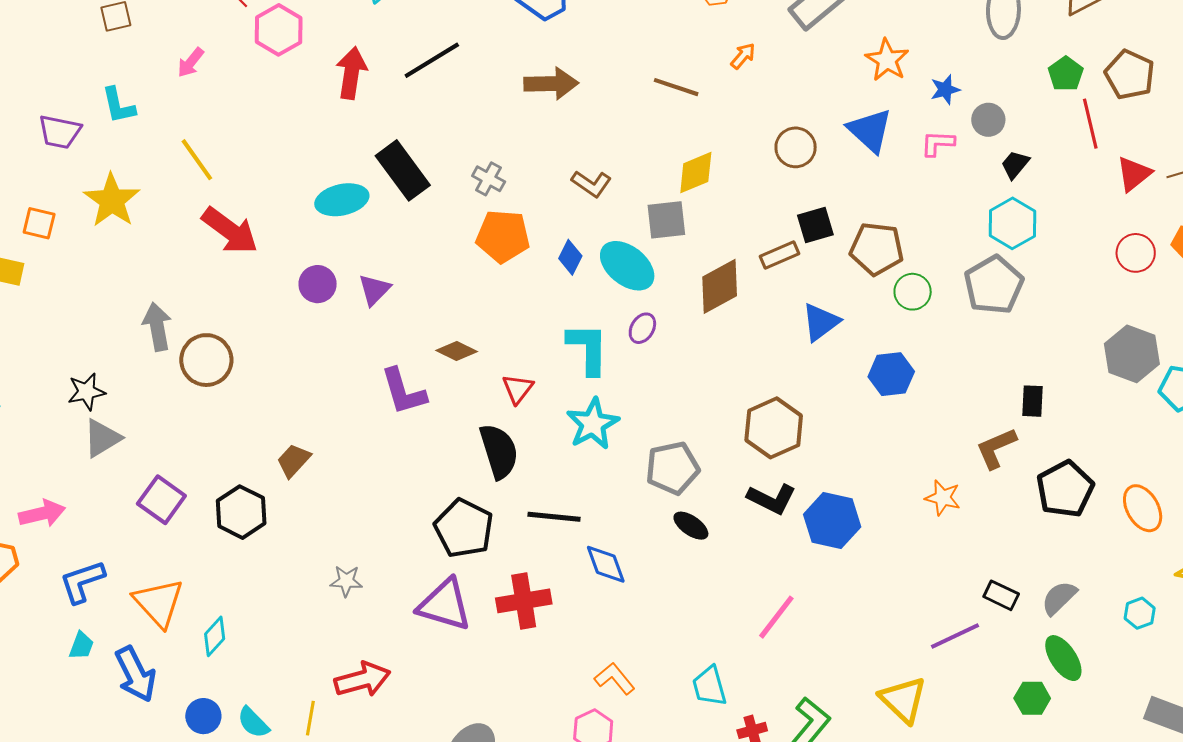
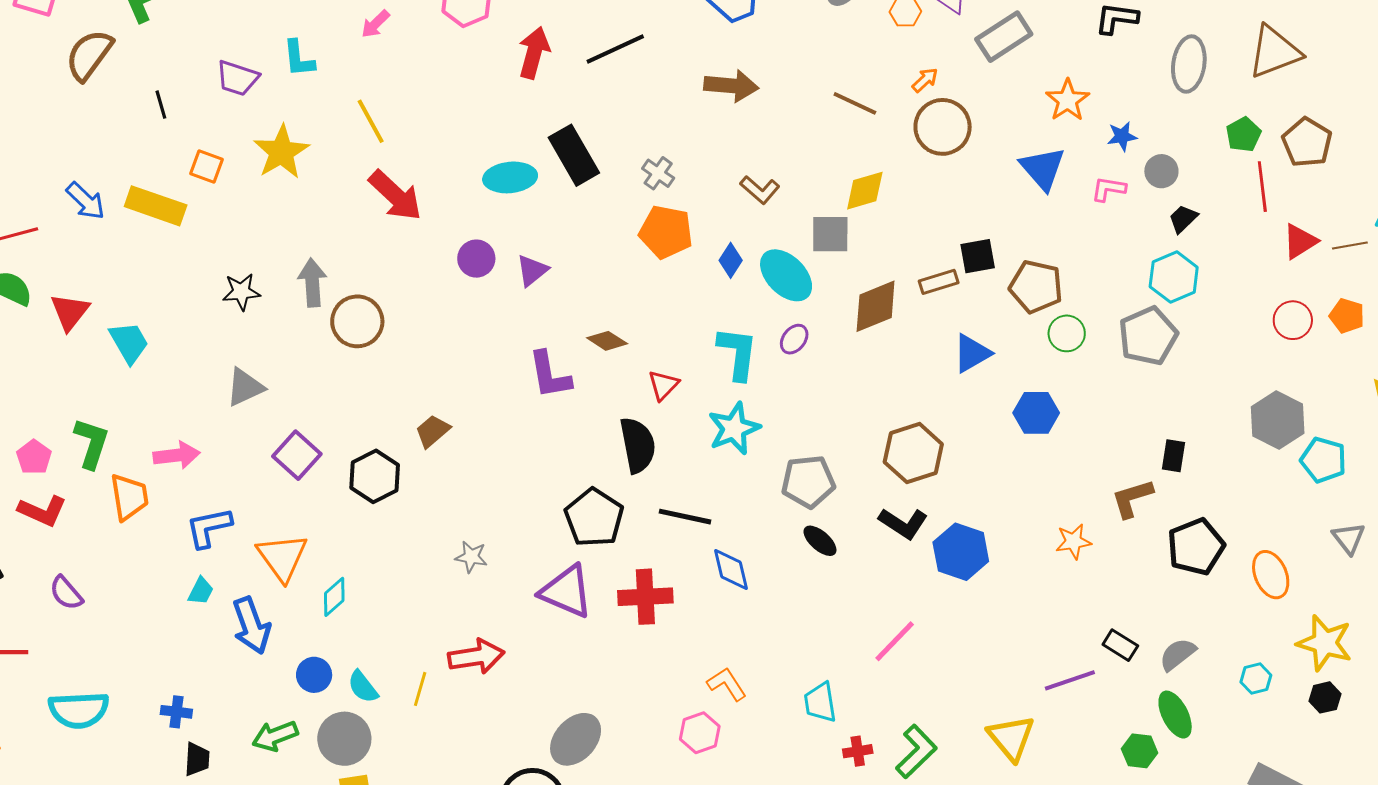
brown circle: (796, 147) -> (943, 127), moved, size x1.4
black star: (86, 392) -> (241, 292), moved
orange star: (943, 498) -> (1073, 541), turned -30

